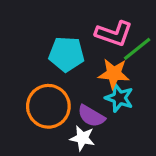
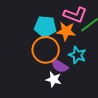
orange star: (114, 74) -> (66, 31), moved
orange circle: (48, 106) -> (46, 50), moved

